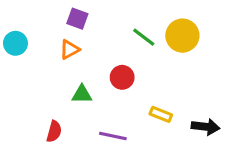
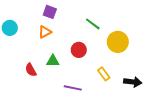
yellow circle: (182, 36) -> (118, 42), moved
yellow rectangle: (161, 114) -> (104, 74), turned 32
red semicircle: (54, 131) -> (31, 70), moved, turned 136

